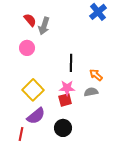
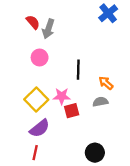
pink circle: (27, 48) -> (40, 58), moved
pink star: (67, 88) -> (62, 96), moved
black circle: (63, 128) -> (95, 153), moved
red line: (21, 134) -> (35, 153), moved

